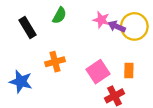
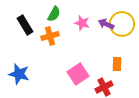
pink star: (101, 20) -> (82, 23), moved
orange cross: (55, 62) -> (50, 36), moved
pink square: (98, 72) -> (78, 74), moved

